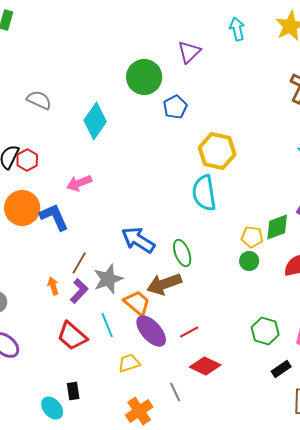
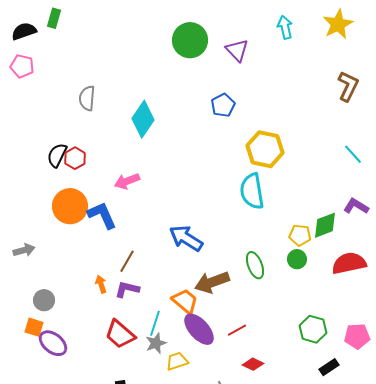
purple triangle: (189, 52) -> (237, 50), turned -30
green circle: (144, 77) -> (190, 40), moved
gray semicircle: (39, 100) -> (87, 98), turned -110
green ellipse: (182, 253) -> (255, 265), moved
gray star: (108, 279) -> (156, 343), moved, size x0.7
purple L-shape: (79, 291) -> (127, 289), turned -120
cyan line: (107, 325) -> (155, 323), turned 40
red diamond: (205, 366) -> (253, 364), size x0.7

